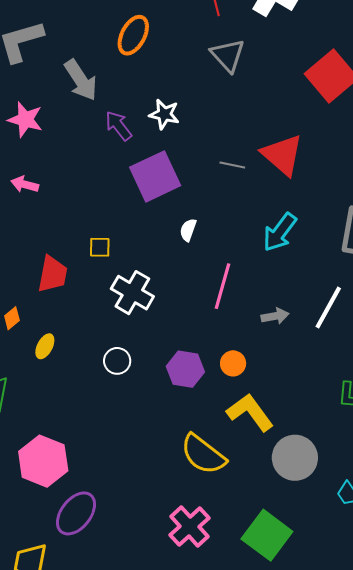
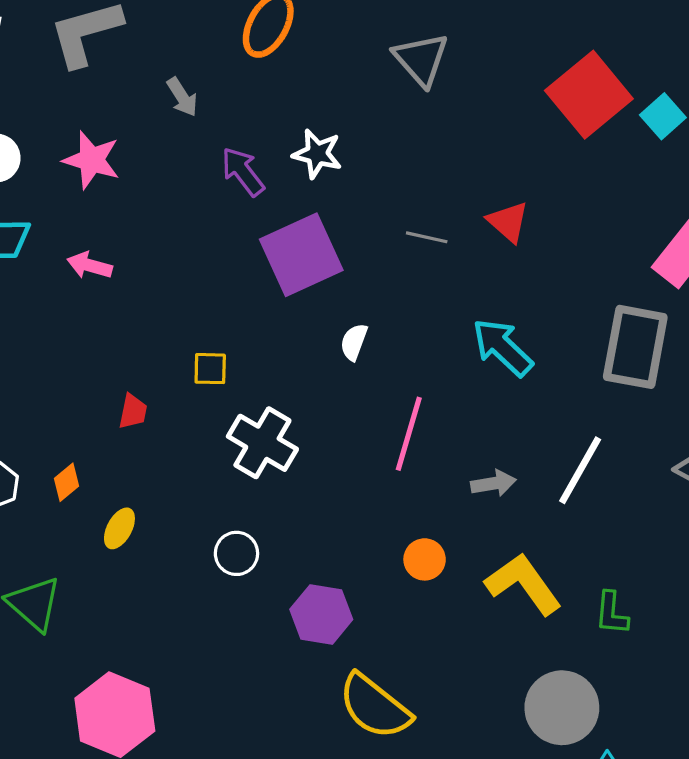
gray arrow: (81, 80) -> (182, 97), size x0.6
red triangle: (282, 155) -> (508, 222), size x0.6
cyan arrow: (280, 232) -> (502, 347), turned 96
red trapezoid: (52, 274) -> (133, 411), size x0.6
purple hexagon: (185, 369) -> (321, 614), moved
yellow L-shape: (250, 412) -> (523, 584), moved
gray circle: (295, 458) -> (562, 708), moved

